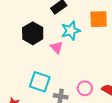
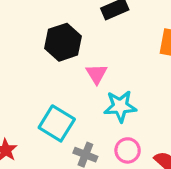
cyan star: (71, 31) -> (120, 106), moved

